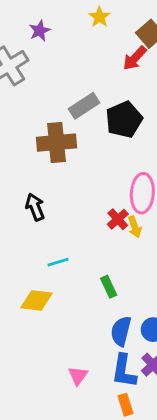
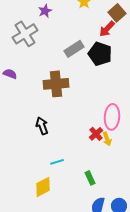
gray rectangle: (84, 106) -> (74, 49), moved
black pentagon: (124, 120) -> (100, 54), moved, turned -30
yellow diamond: (37, 300) -> (43, 187), turned -35

